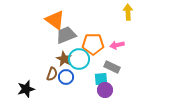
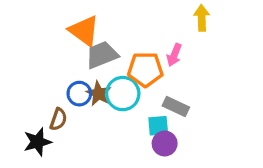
pink arrow: (117, 45) -> (174, 55), moved, turned -56
brown semicircle: (52, 74) -> (58, 119), moved
blue circle: (66, 77) -> (79, 94), moved

